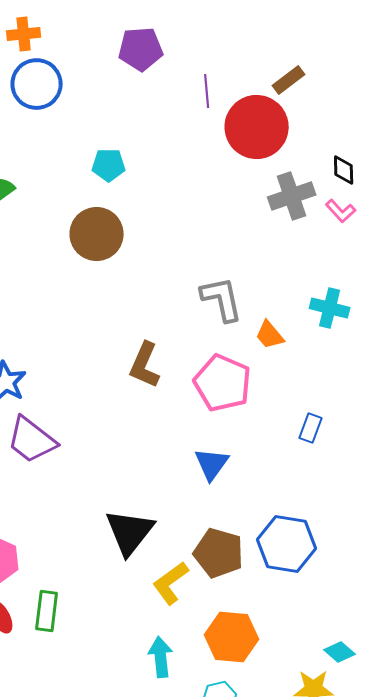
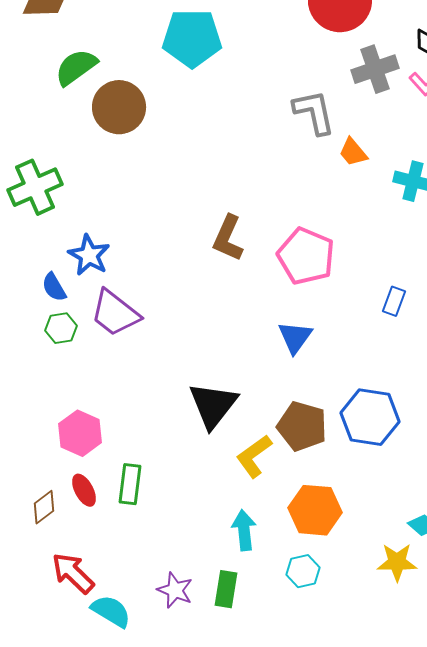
cyan pentagon: (109, 165) -> (192, 38), size x1.8
brown circle: (97, 234) -> (119, 107), moved
gray L-shape: (222, 299) -> (314, 112), moved
orange trapezoid: (270, 335) -> (353, 152), moved

